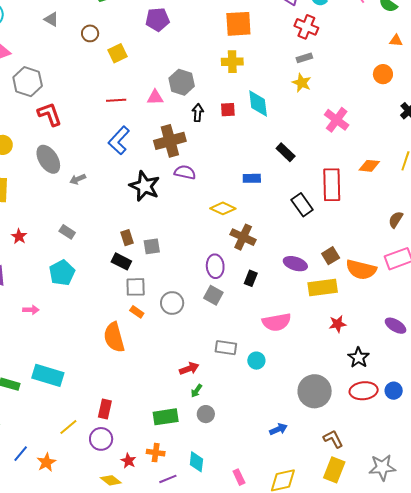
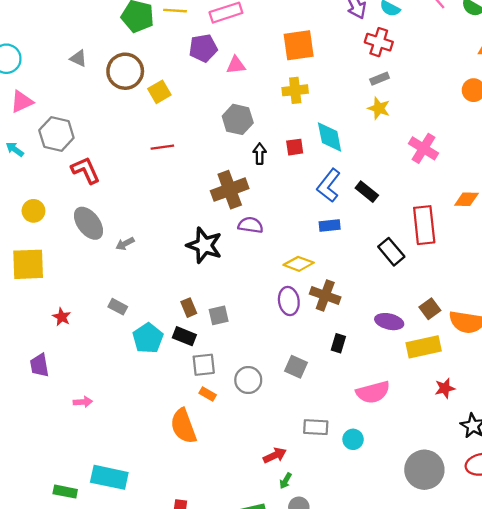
brown circle: (90, 33) -> (125, 71), size x1.8
pink triangle: (155, 97) -> (236, 65), moved
blue L-shape: (119, 140) -> (329, 185), moved
purple ellipse: (215, 266) -> (289, 301), moved
cyan pentagon: (62, 273) -> (148, 338), moved

